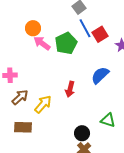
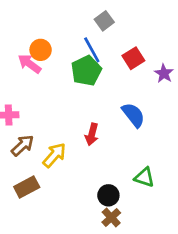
blue line: (85, 28) -> (92, 50), moved
pink arrow: (42, 43) -> (29, 64), moved
blue semicircle: (100, 75) -> (133, 115), turned 96
brown rectangle: (23, 127) -> (27, 187), turned -30

